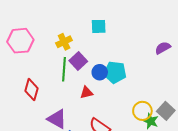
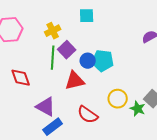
red diamond: (32, 90) -> (21, 78), turned -35
red triangle: (86, 93) -> (75, 81), size x1.5
yellow circle: (142, 111) -> (118, 99), moved

